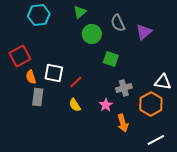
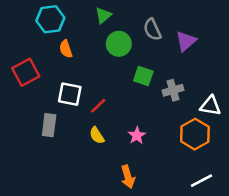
orange semicircle: (31, 77) -> (66, 49), moved
gray cross: (124, 88) -> (173, 90), moved
orange arrow: (123, 123) -> (128, 177), moved

